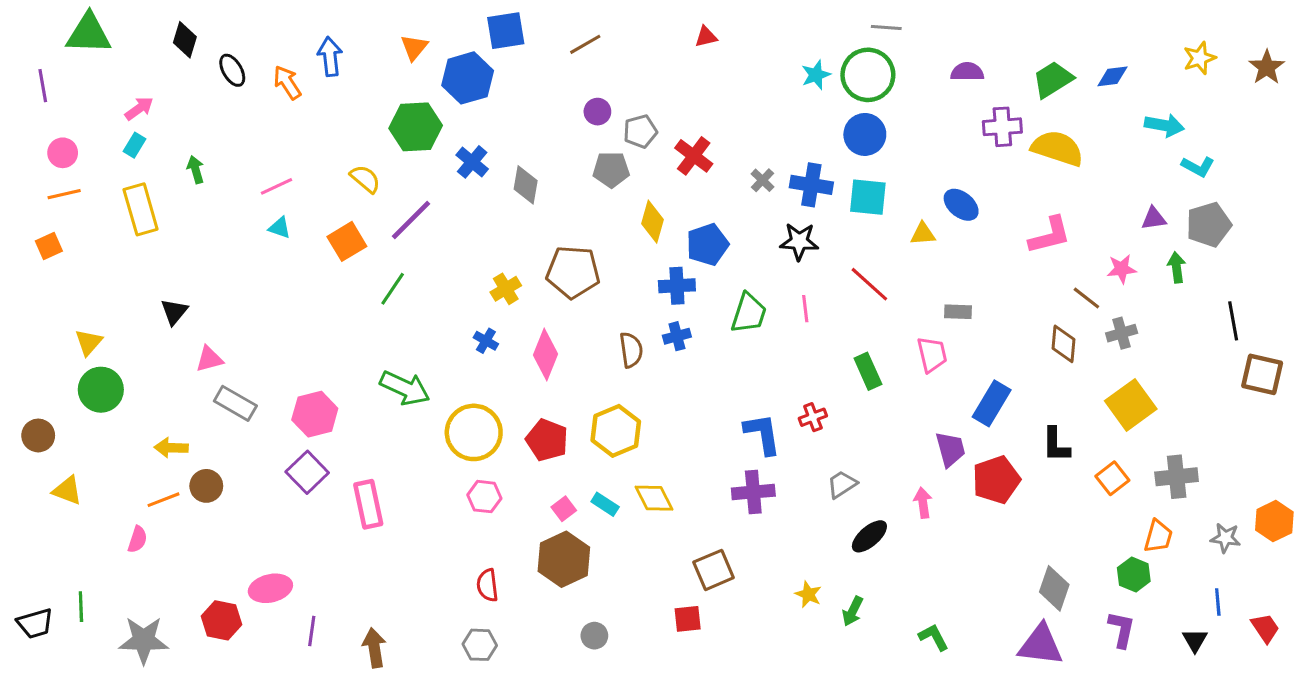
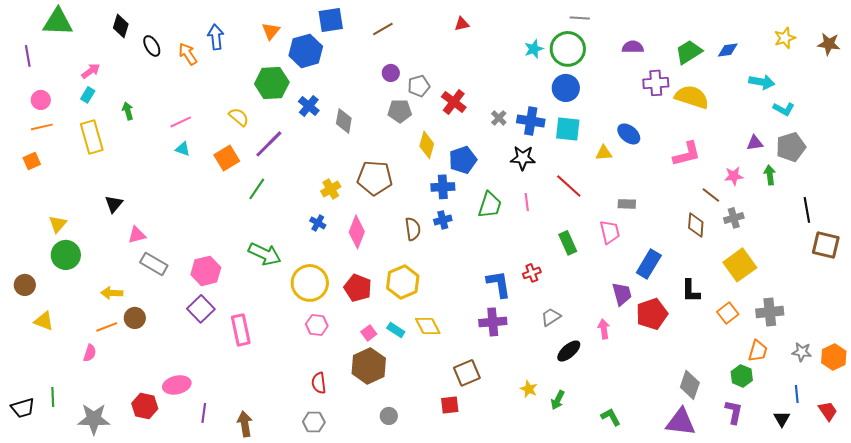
brown star: (1267, 67) -> (829, 44), turned -30
orange hexagon: (1274, 521) -> (834, 357), moved

